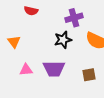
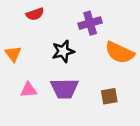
red semicircle: (31, 11) -> (35, 14), turned -32
black star: (63, 40) -> (63, 51), moved

